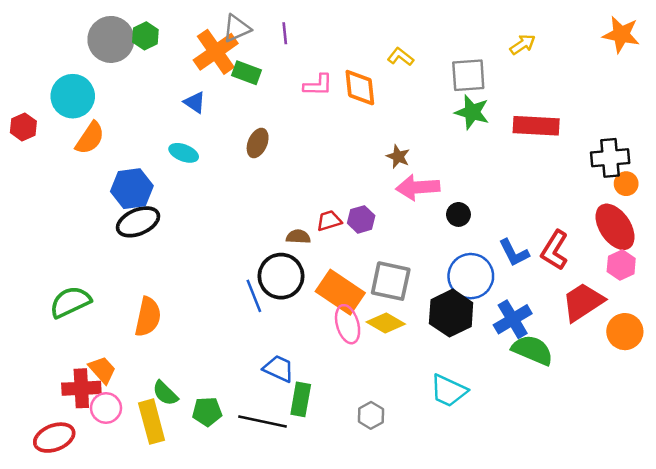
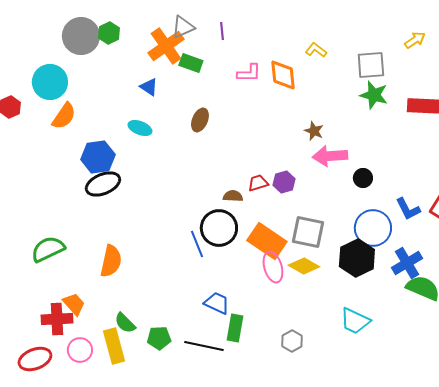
pink circle: (106, 408) -> (80, 350), moved

